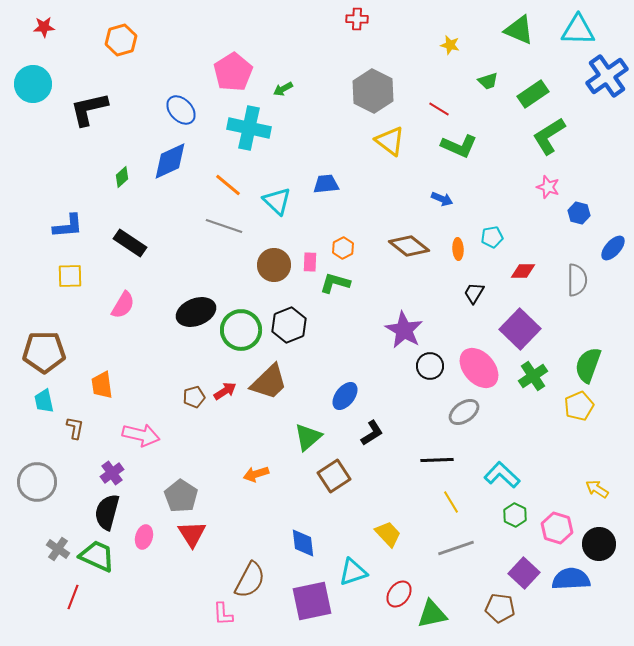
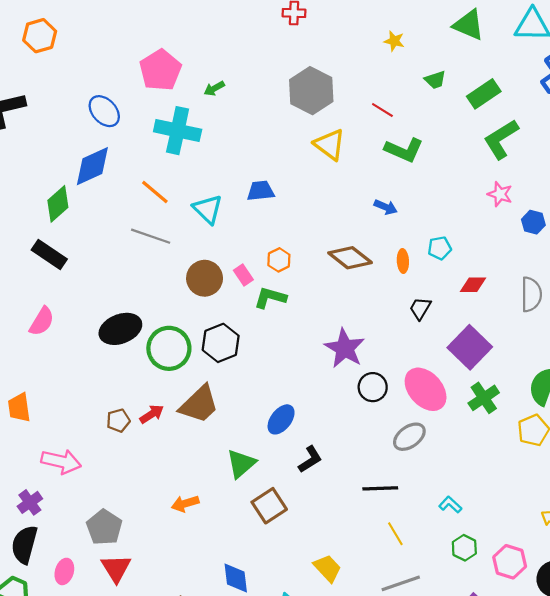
green diamond: (122, 177) -> (58, 204), moved, size x1.6
pink rectangle: (310, 262) -> (243, 275), turned -36
cyan L-shape: (502, 475) -> (450, 505), size x0.6

